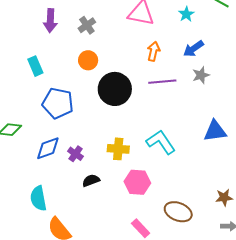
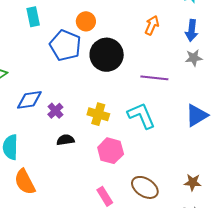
blue arrow: (193, 49) -> (192, 30), turned -60
purple line: (162, 82) -> (154, 78), moved
blue pentagon: (58, 103) -> (65, 45), moved
blue triangle: (215, 131) -> (197, 115), turned -35

